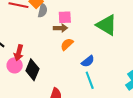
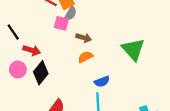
pink square: (65, 17) -> (61, 23), moved
red arrow: (19, 53) -> (32, 50), turned -105
pink circle: (15, 65) -> (18, 69), moved

